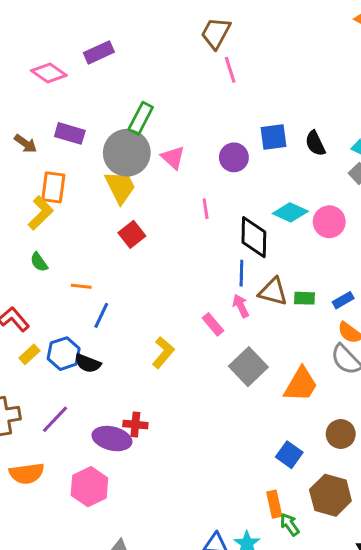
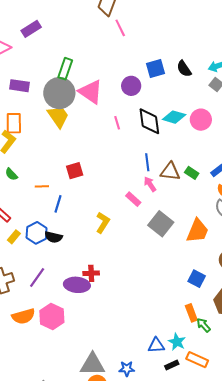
pink triangle: (173, 157) -> (91, 92), size x1.5
red square: (132, 234) -> (75, 171), moved, turned 30
black diamond: (254, 237) -> (149, 121), moved
green rectangle: (304, 298) -> (192, 173), turned 40
pink hexagon: (89, 487) -> (52, 317), moved

